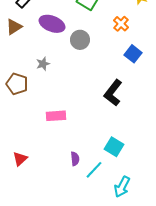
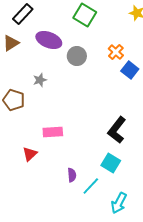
orange cross: (121, 24) -> (116, 52), moved
black L-shape: (113, 93) -> (117, 130), moved
red triangle: (20, 159) -> (30, 154), moved

